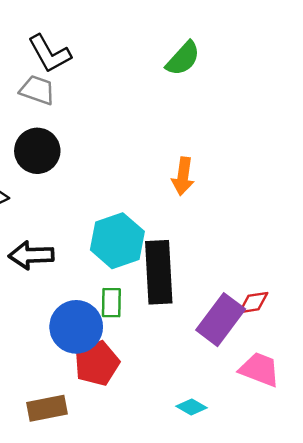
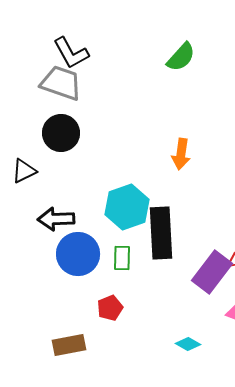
gray trapezoid: (37, 90) -> (61, 83), size x1.4
blue circle: (76, 327) -> (78, 254), moved
red pentagon: (97, 363) -> (110, 308), size x0.7

